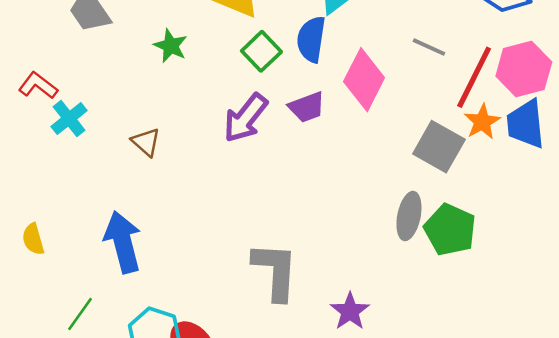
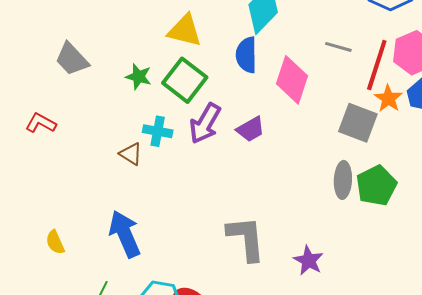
green square: (261, 51) -> (185, 80), moved, size x1.4
purple trapezoid: (307, 107) -> (251, 129), moved
cyan cross: (69, 119) -> (158, 131), moved, turned -32
green pentagon: (450, 230) -> (376, 186), turned 30

